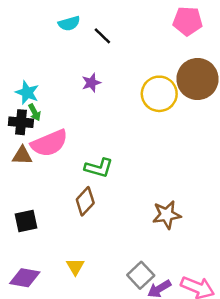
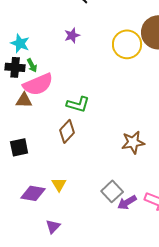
green arrow: (35, 112) -> (32, 65), moved
brown triangle: (22, 156) -> (24, 100), moved
purple diamond: (25, 278) -> (33, 193), moved

